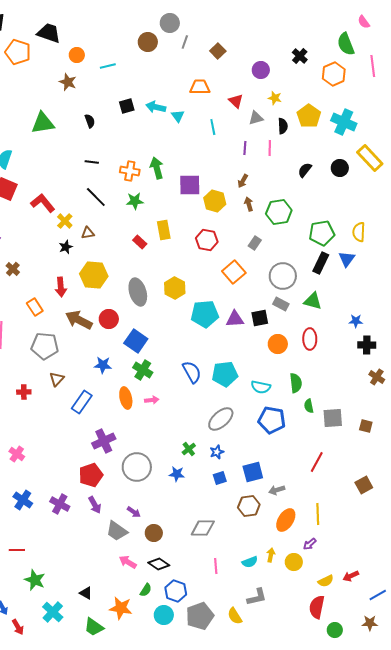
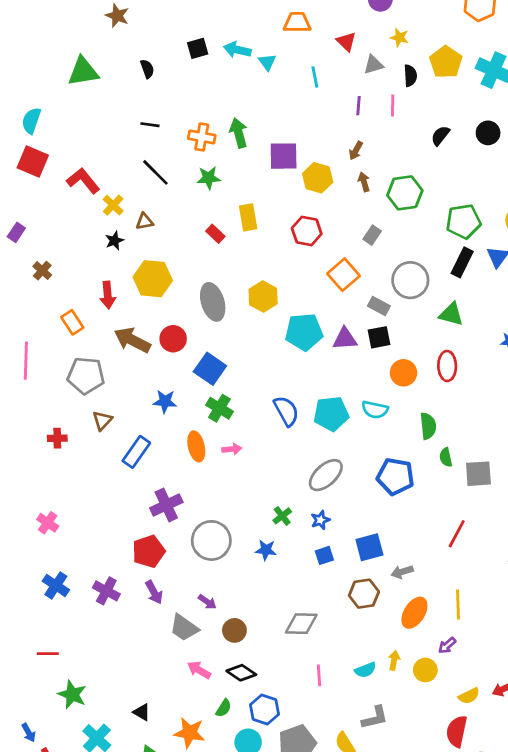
gray rectangle: (281, 304) -> (379, 306), moved
cyan semicircle: (261, 387) -> (375, 410), moved

